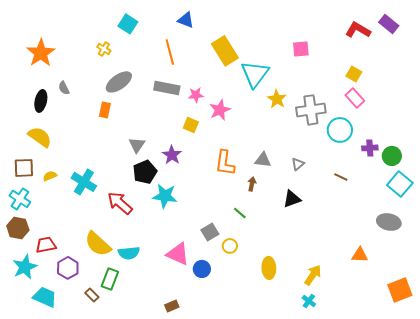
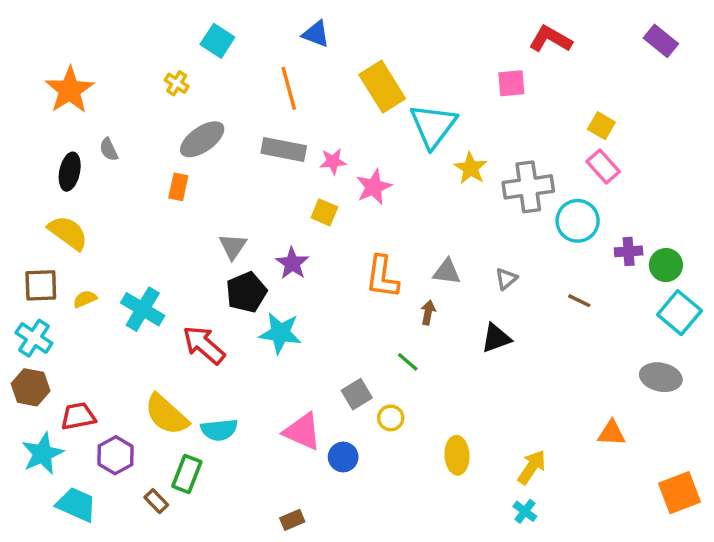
red L-shape: (358, 30) -> (550, 39), moved

